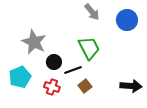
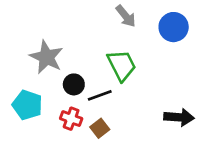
cyan pentagon: (20, 77) -> (27, 105), turned -30
brown square: (85, 86) -> (100, 128), moved

